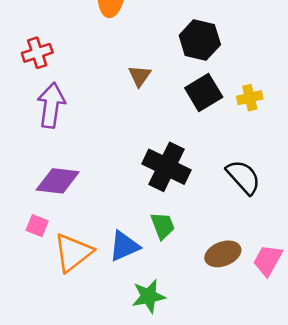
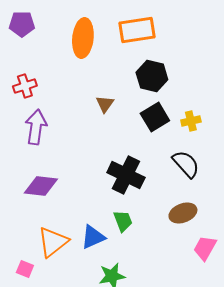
black semicircle: (243, 177) -> (186, 164), moved
pink square: (37, 226) -> (25, 269), moved
brown ellipse: (223, 254) -> (183, 213), moved

